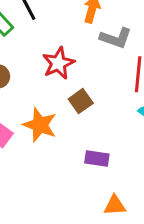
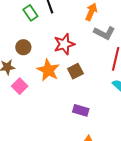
orange star: (40, 125) -> (48, 70), moved

